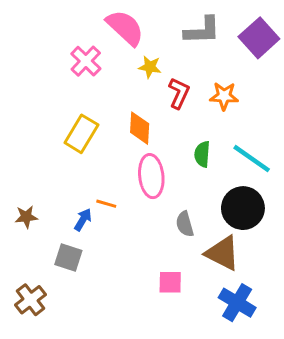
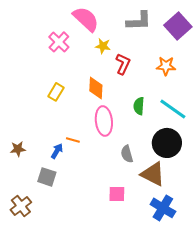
orange star: (224, 96) -> (166, 66), moved
yellow rectangle: (81, 134) -> (56, 92), size x0.7

